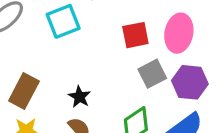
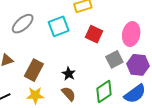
red square: (135, 35) -> (94, 34), moved, turned 36

